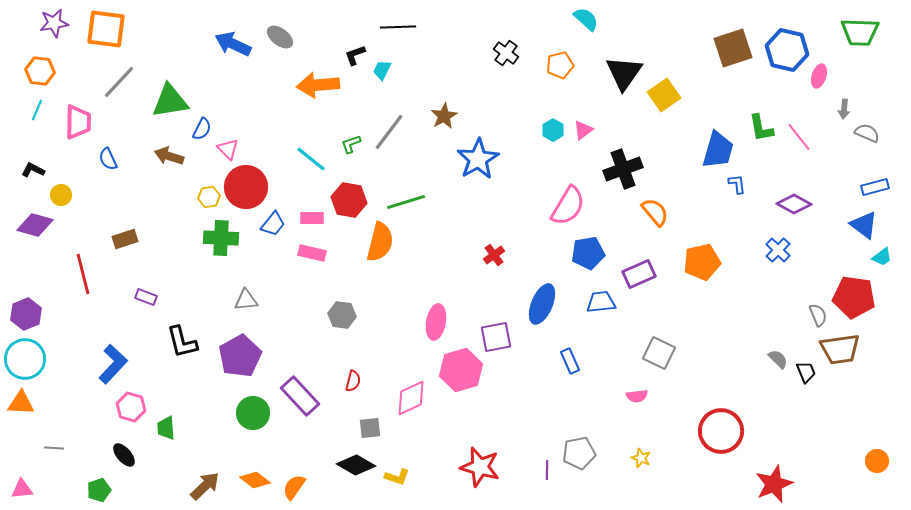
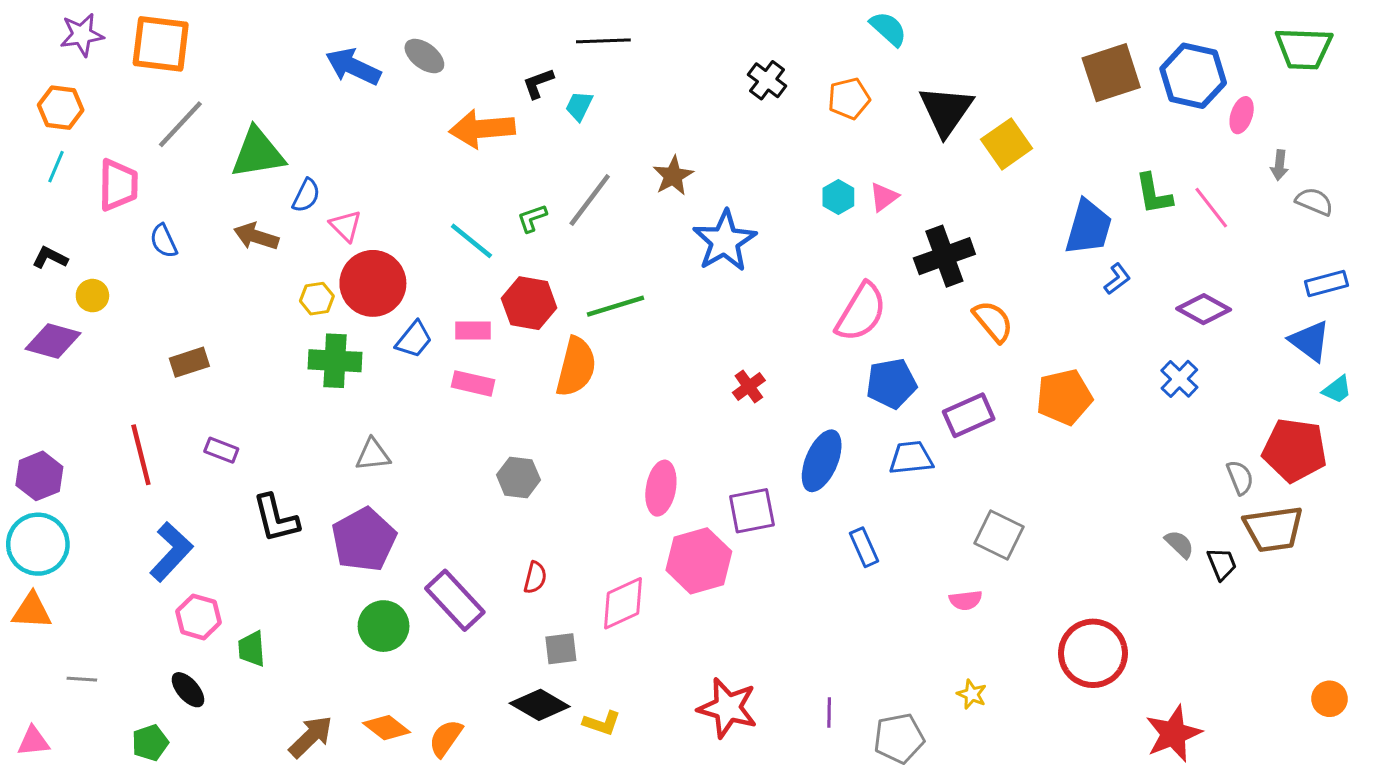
blue L-shape: (737, 184) -> (1117, 279), turned 60
red line: (83, 274) -> (141, 455), moved
gray pentagon: (579, 453) -> (899, 738), moved

